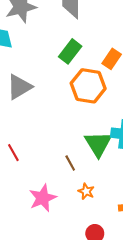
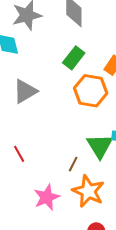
brown line: (70, 163) -> (73, 164), turned 56
orange star: (86, 191) -> (88, 191), size x2.0

